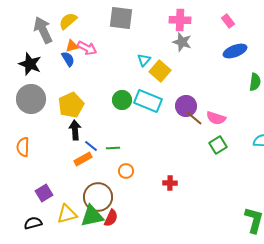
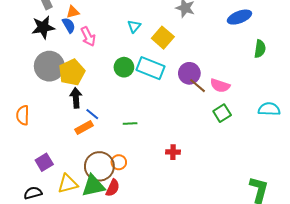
pink arrow: (87, 48) -> (88, 36), moved, turned 36
cyan triangle: (144, 60) -> (134, 26), moved
black star: (30, 64) -> (43, 27), moved, turned -30
gray circle: (31, 99) -> (49, 66), moved
green line: (113, 148) -> (130, 123), moved
orange circle: (126, 171) -> (119, 162), moved

